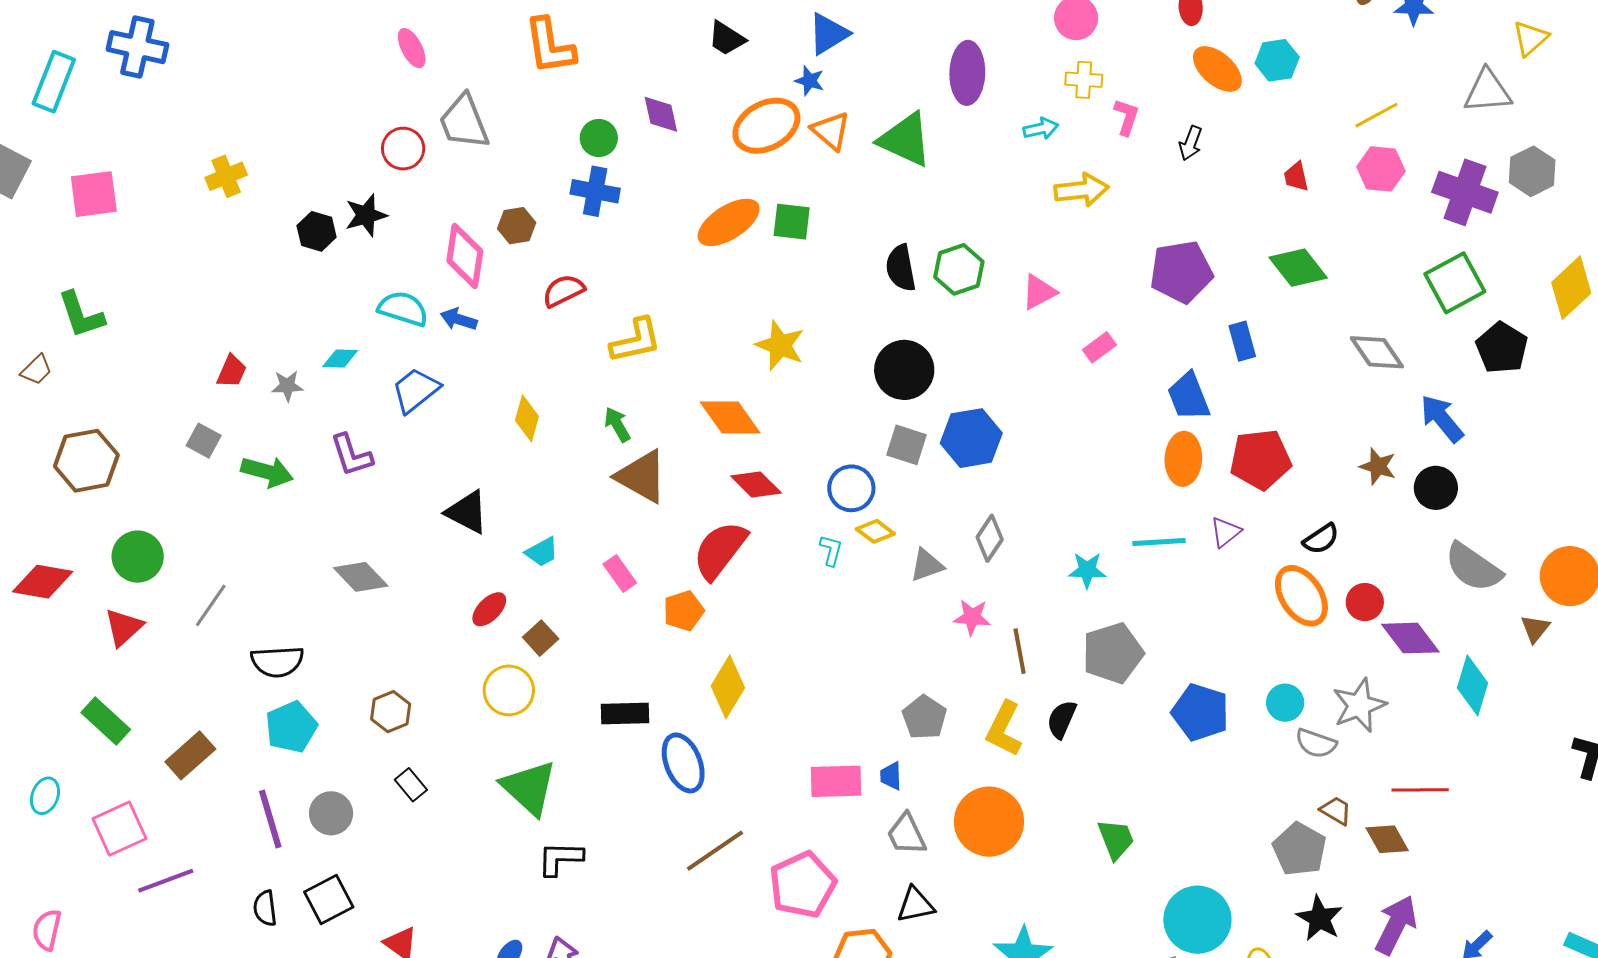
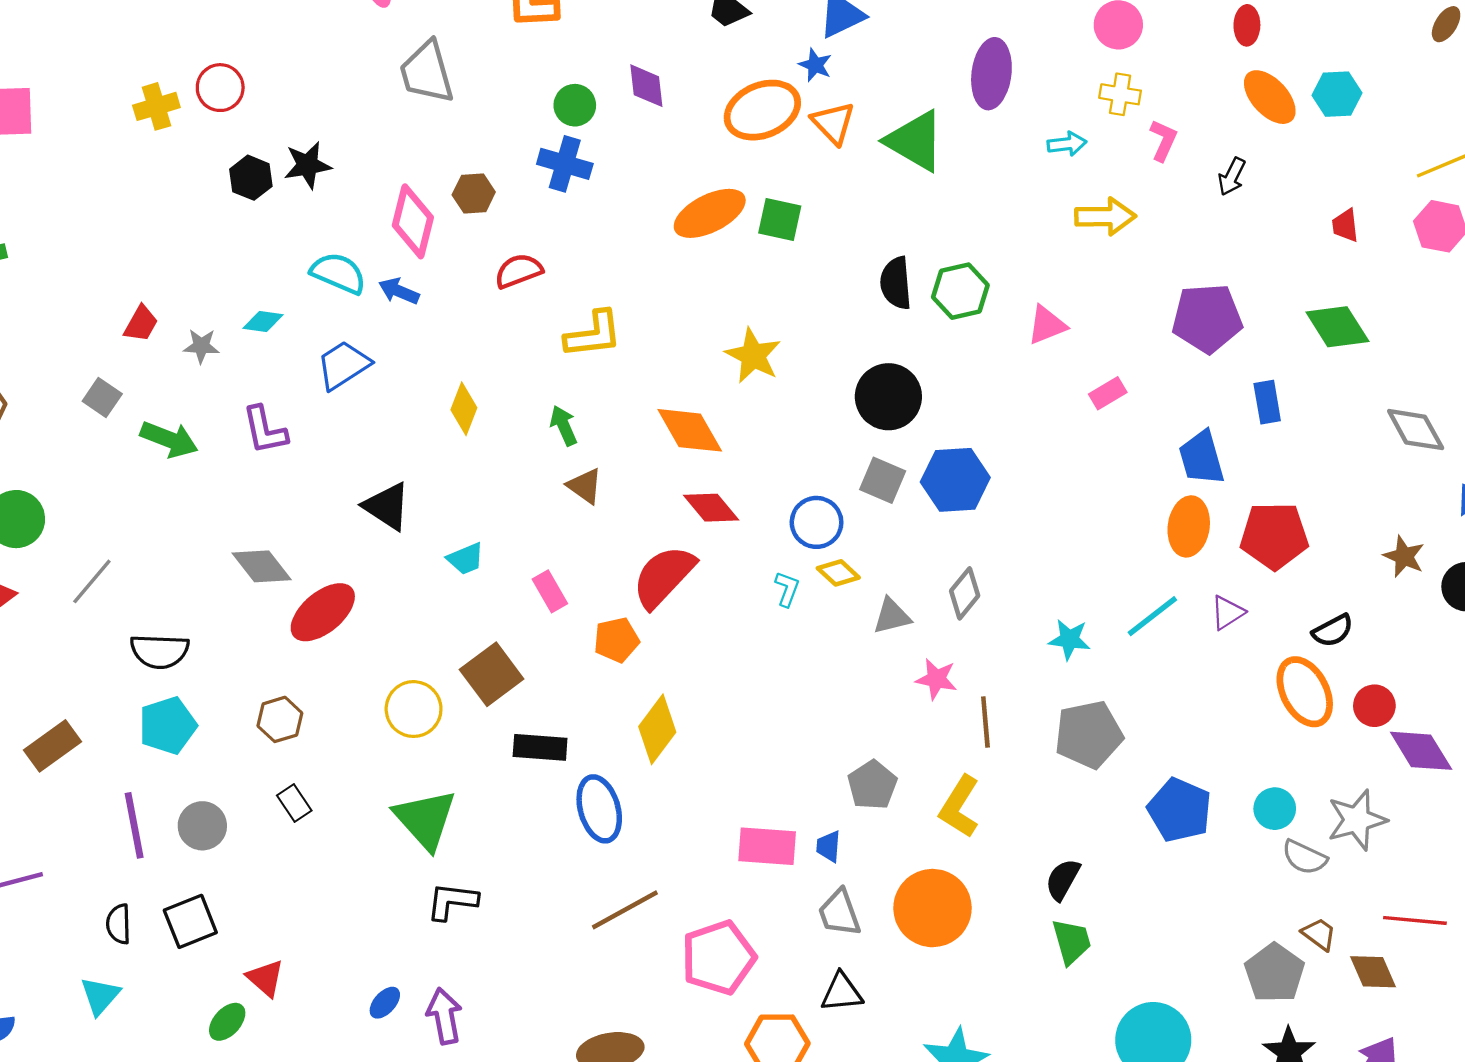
red circle: (403, 149) -> (220, 88), moved
brown triangle: (642, 476) -> (585, 486), size x0.6
cyan line: (1159, 542) -> (1152, 616), turned -40
red ellipse: (489, 609) -> (323, 612), moved, size x1.6
brown square: (541, 638) -> (492, 674), moved, size x1.6
black semicircle: (1062, 719) -> (1063, 880), moved

